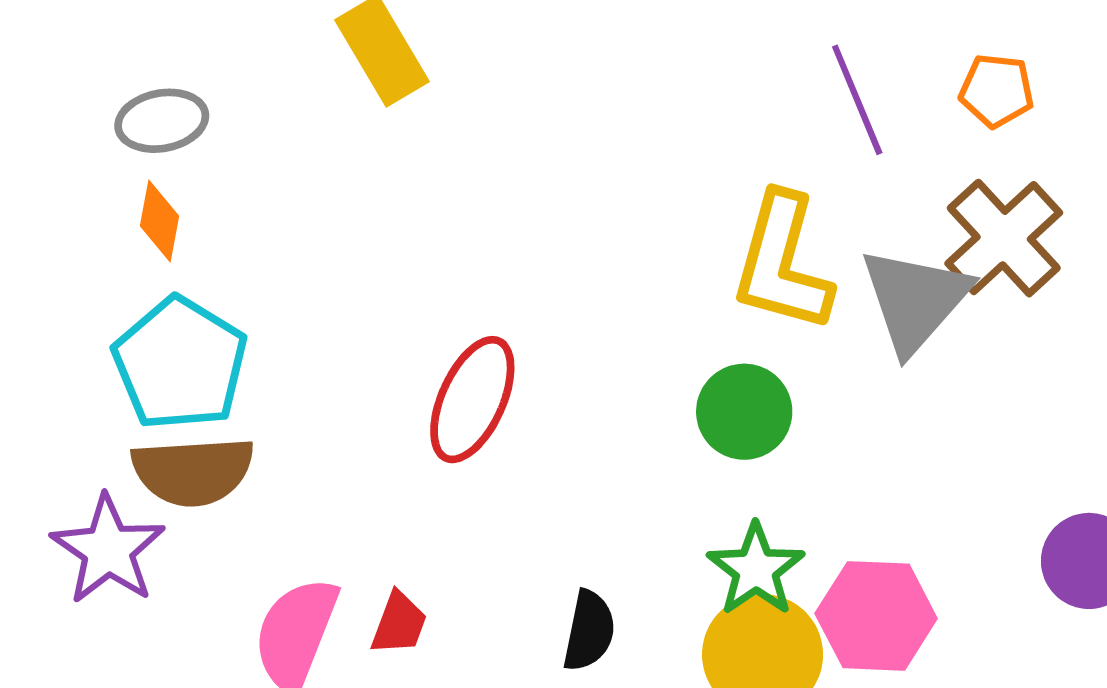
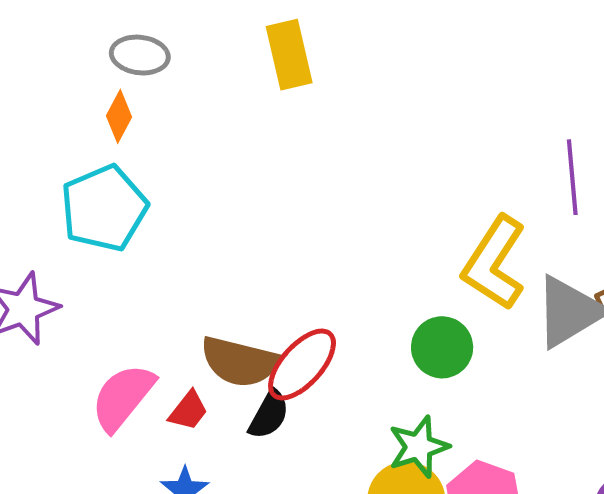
red ellipse: (472, 400) -> (302, 365), moved
brown semicircle: (193, 471) -> (240, 362), moved
black semicircle: (589, 631) -> (269, 415), moved

